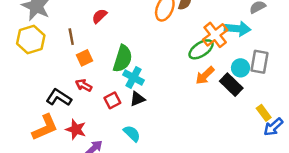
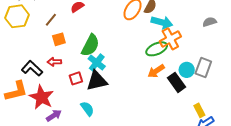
cyan arrow: (238, 29) -> (162, 22), moved
brown line: (71, 37) -> (51, 20), turned 40
red arrow: (84, 85) -> (54, 62), turned -40
black triangle: (137, 99) -> (97, 81), size x1.6
red star: (76, 129) -> (42, 97), size x1.4

